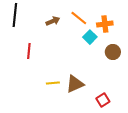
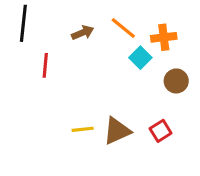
red line: (29, 51) -> (45, 65), moved
red square: (103, 100) -> (161, 131), moved

